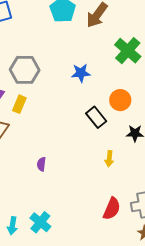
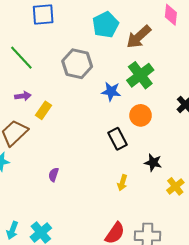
green cross: (128, 51) -> (140, 75), moved
gray hexagon: (25, 70) -> (77, 64), moved
orange circle: (120, 100) -> (141, 115), moved

